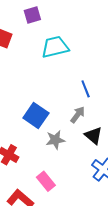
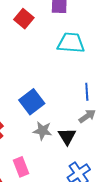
gray arrow: (78, 115) -> (87, 116), moved
black triangle: (93, 136) -> (67, 136), moved

